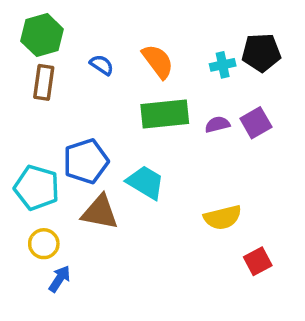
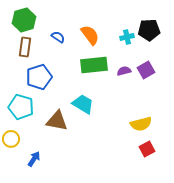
blue pentagon: (86, 161) -> (39, 77), moved
yellow semicircle: (223, 217) -> (141, 124), moved
yellow circle: (44, 244) -> (11, 139), moved

